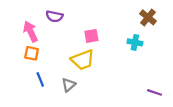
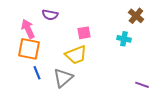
orange square: (32, 53) -> (29, 49), size x1.6
gray triangle: (69, 85) -> (63, 78), size x1.5

